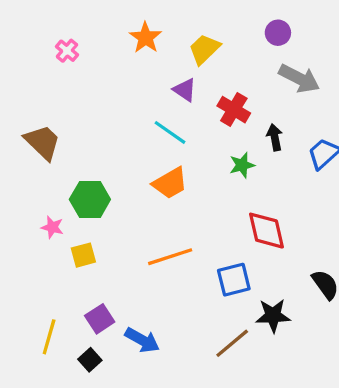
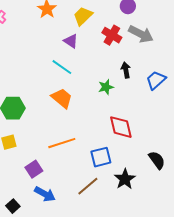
red cross: (234, 110) -> (112, 35), moved
orange trapezoid: (170, 183) -> (62, 98), turned -110
black star: (273, 316) -> (125, 179), turned -30
purple square: (100, 319) -> (34, 169), moved
brown line: (232, 343) -> (88, 186), moved

